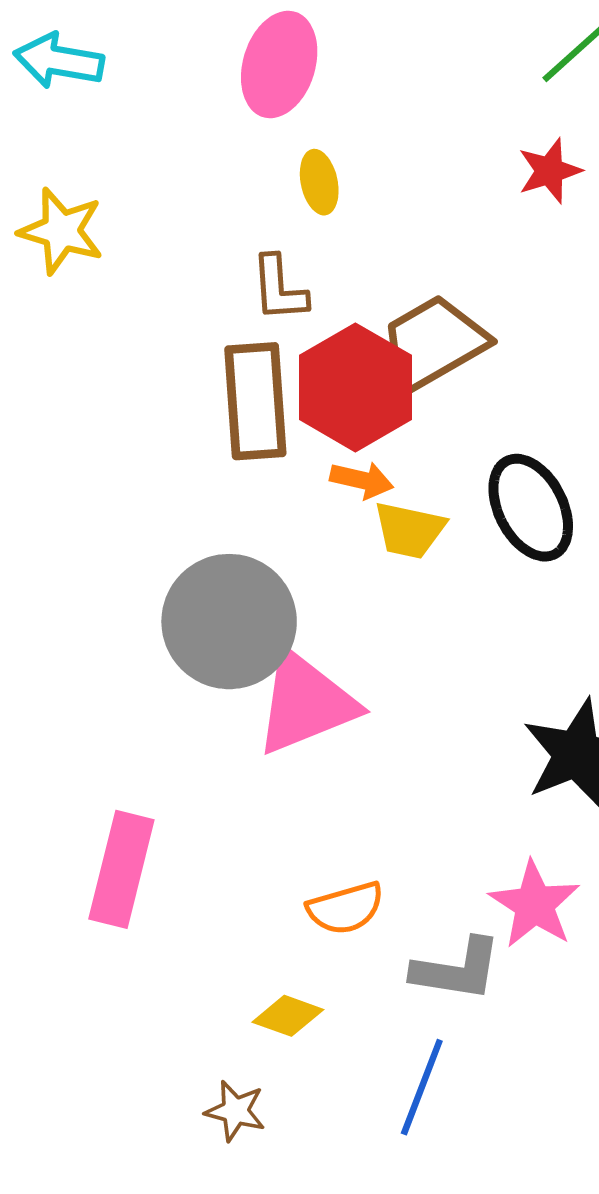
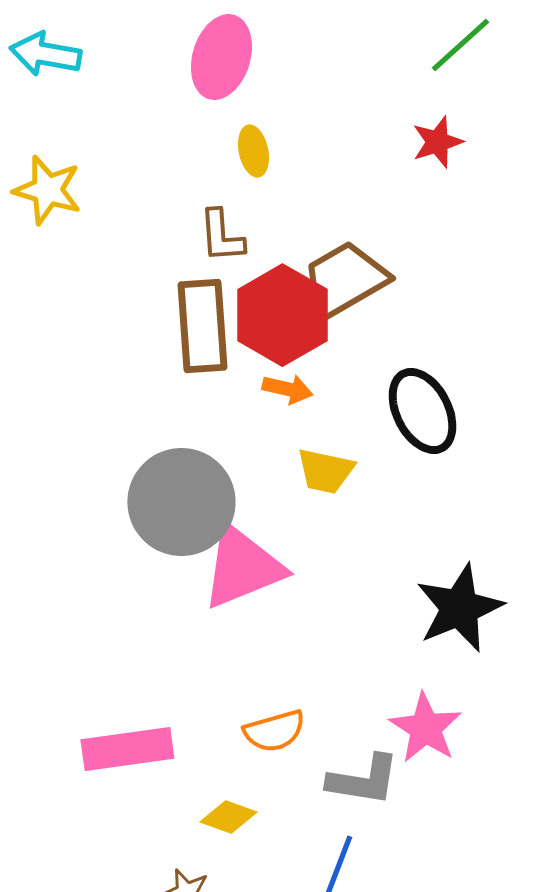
yellow trapezoid: (409, 530) -> (325, 471), moved
pink rectangle: (121, 869) -> (127, 749), moved, turned 68

